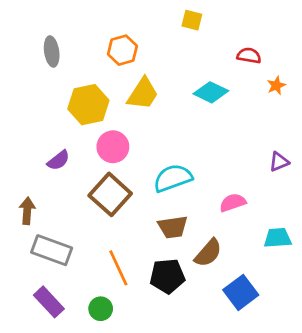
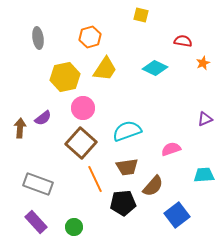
brown arrow: (27, 211) -> (20, 128), moved
orange line: (118, 268) -> (95, 179), moved

